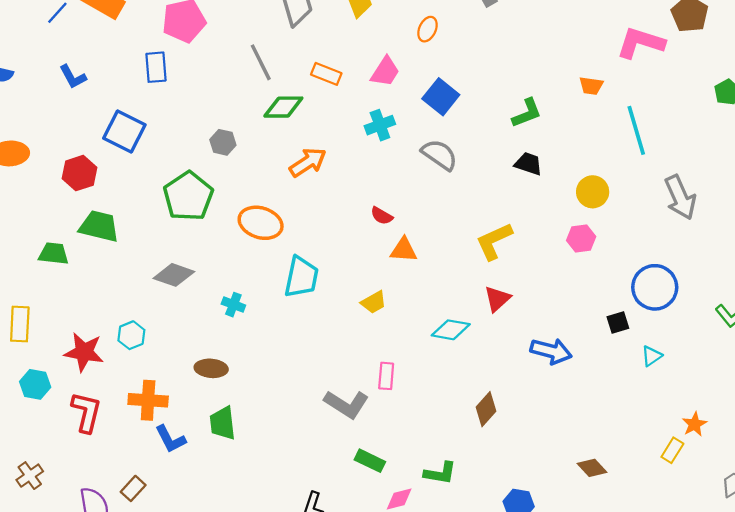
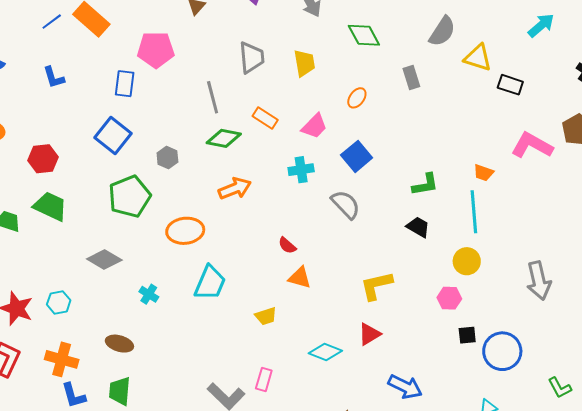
cyan line: (636, 130) -> (474, 212), moved
blue square: (124, 132) -> (113, 136), moved
orange ellipse: (261, 223) -> (185, 231), turned -36
black square: (618, 322) -> (467, 335), moved

